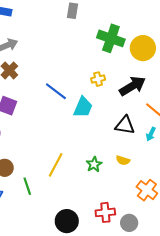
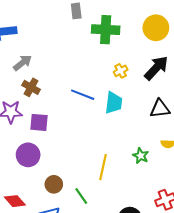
green cross: (111, 38) -> (106, 30), moved

